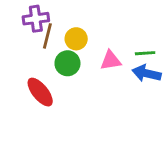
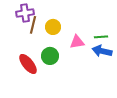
green circle: (67, 63) -> (50, 56), moved

